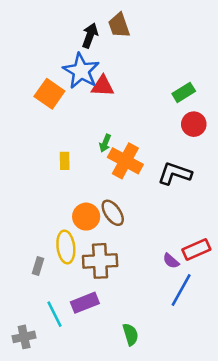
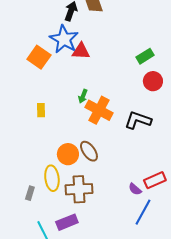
yellow rectangle: (65, 161) -> (41, 110), moved

